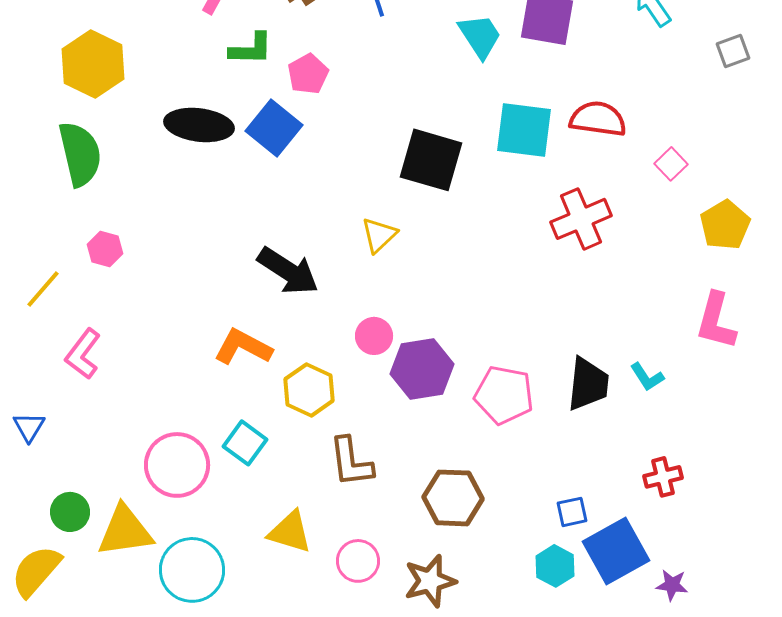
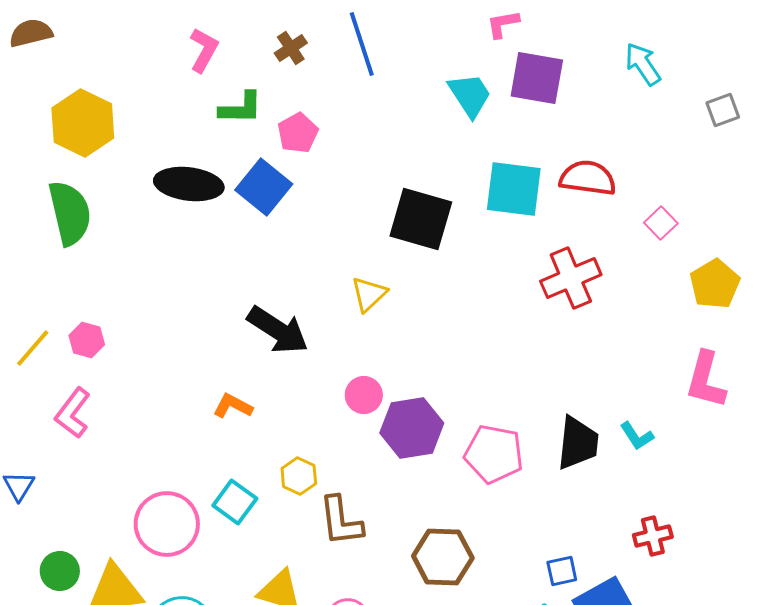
pink hexagon: (105, 249) -> (87, 340), moved
orange L-shape: (243, 347) -> (233, 406), size x0.7
yellow hexagon: (309, 390) -> (299, 476), moved, size x0.7

